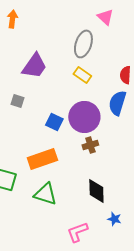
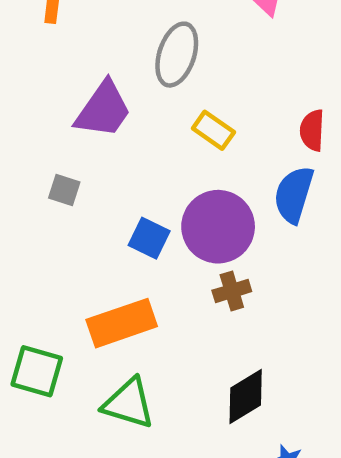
gray ellipse: (83, 44) -> (177, 55), moved
black diamond: (96, 191) -> (246, 397), turned 60

